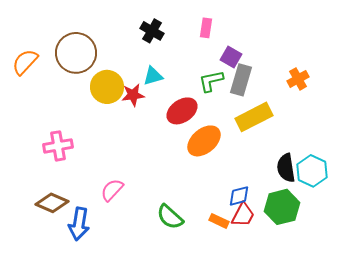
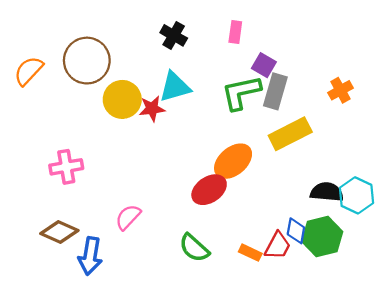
cyan triangle: (153, 76) -> (175, 87), size x1.4
green L-shape: (211, 81) -> (241, 93), size x1.4
red ellipse: (182, 111) -> (209, 190), moved
black semicircle: (286, 168) -> (327, 192), turned 104
blue diamond: (239, 196) -> (296, 231), moved, turned -65

